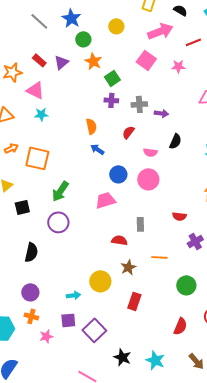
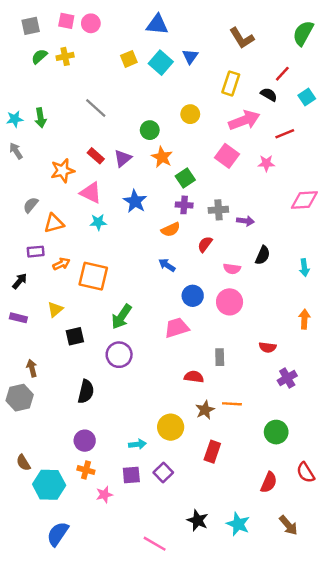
blue star: (71, 18) -> (135, 201), moved
orange semicircle: (91, 126) -> (171, 230), moved, turned 77
orange line: (159, 257) -> (232, 404), moved
purple square: (94, 330) -> (163, 473), moved, size x0.7

